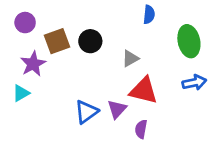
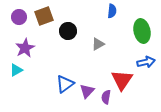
brown square: (57, 41) -> (44, 16), moved
red triangle: (144, 90) -> (122, 80), moved, turned 50
purple triangle: (117, 109) -> (87, 91), moved

